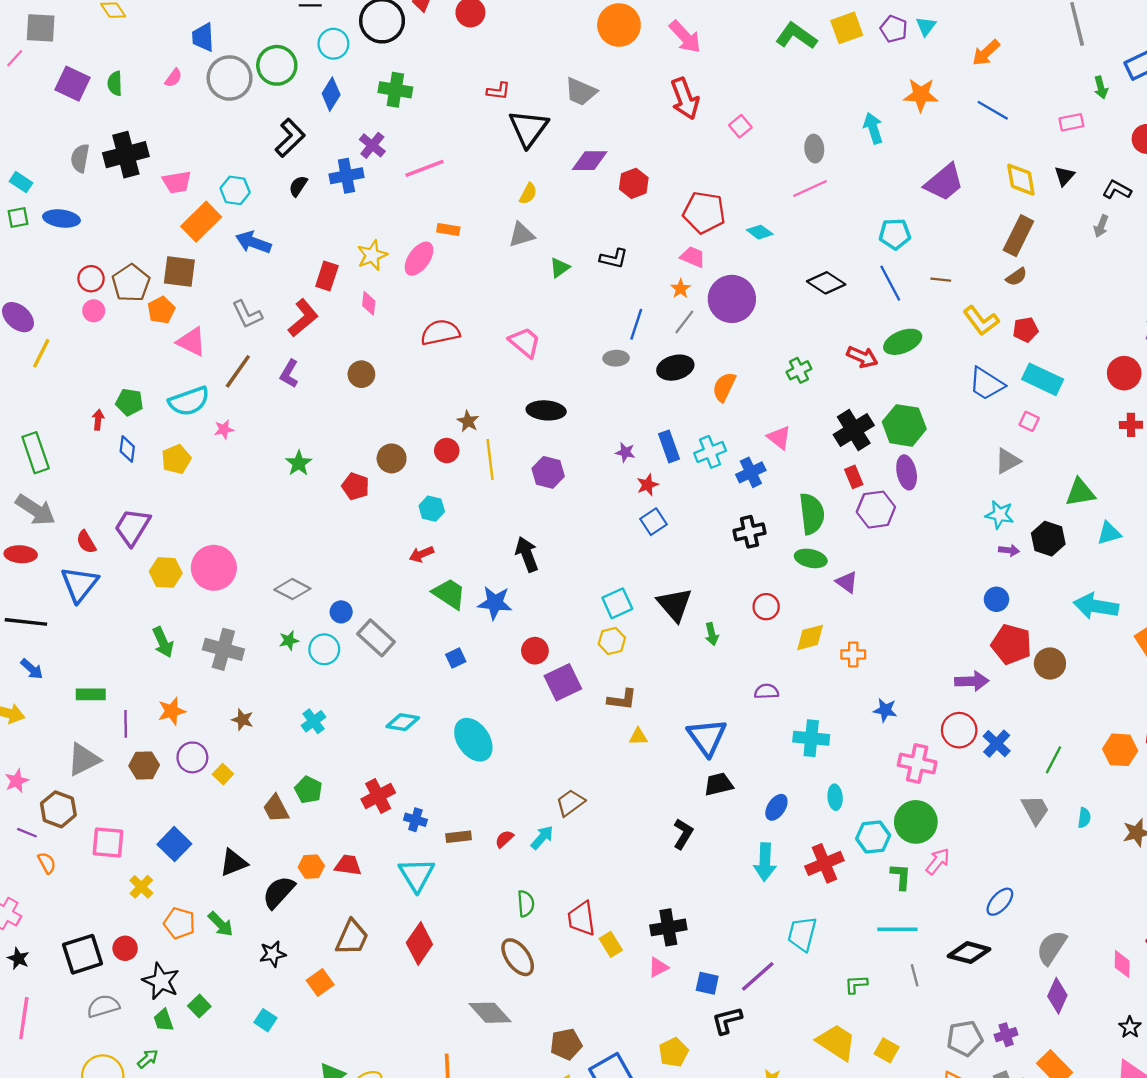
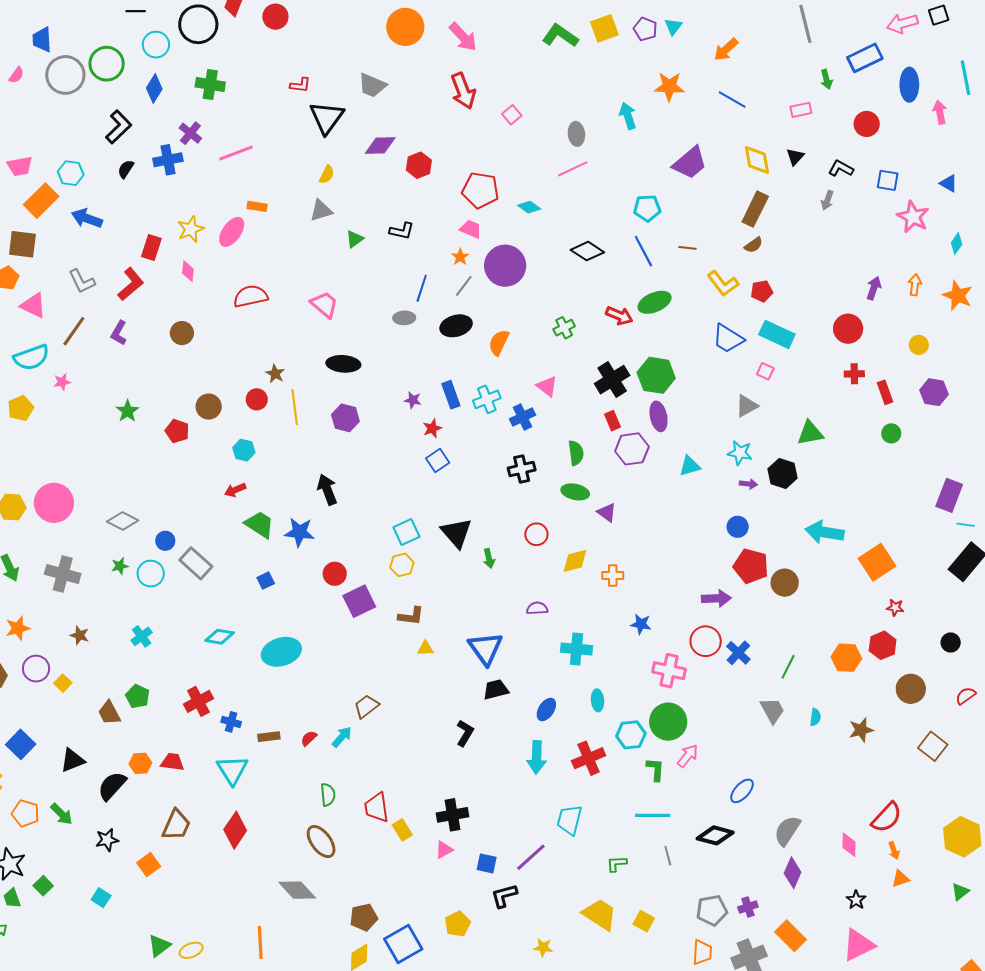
green semicircle: (812, 514) -> (576, 453), size x0.7
cyan triangle: (1109, 533) -> (690, 466), moved
cyan ellipse: (473, 740) -> (281, 652), turned -72

